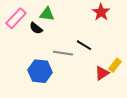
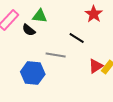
black line: (84, 45) -> (77, 38), moved
red triangle: (102, 73) -> (96, 66), moved

